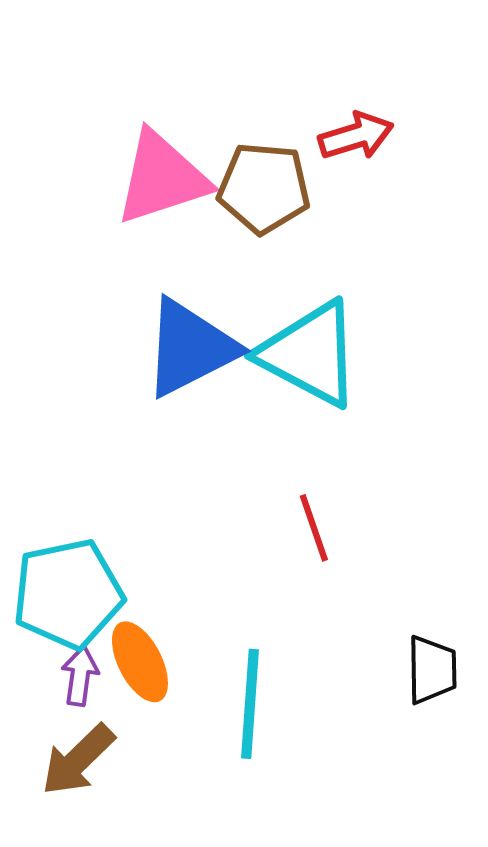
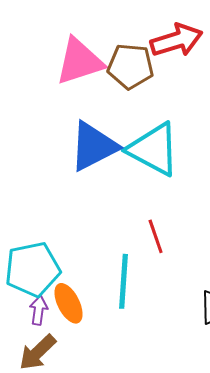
red arrow: (356, 136) -> (177, 40), size x1.4
cyan line: (250, 704) -> (124, 281), moved

